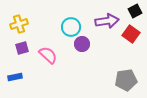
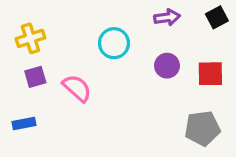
purple arrow: (107, 21) -> (167, 17), moved, size x0.7
red square: (131, 34) -> (210, 74), moved, turned -36
purple circle: (82, 44) -> (167, 66), moved

